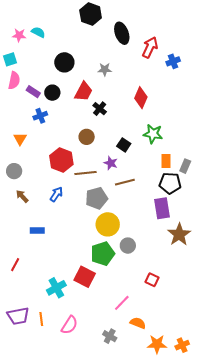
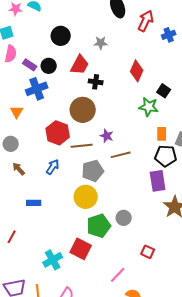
black cross: (100, 109) -> (96, 82), turned -32
blue cross: (40, 116) -> (37, 89), size x1.5
brown circle: (87, 137) -> (83, 110), size x1.6
black square: (124, 145) -> (164, 91), moved
yellow circle: (108, 224) -> (86, 197), moved

